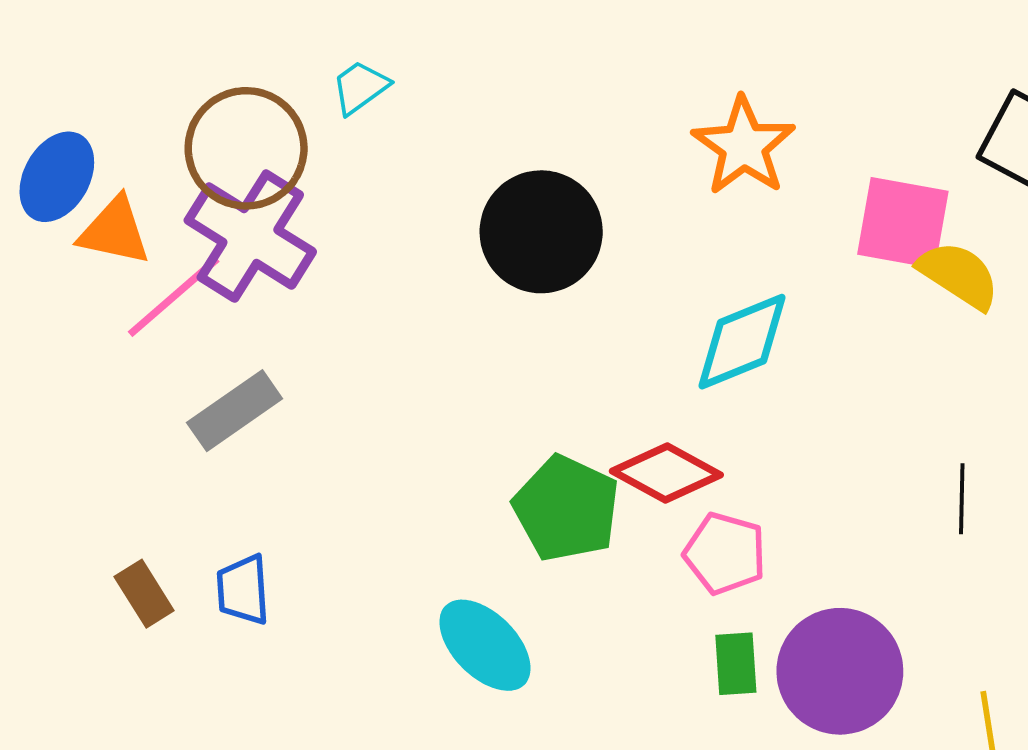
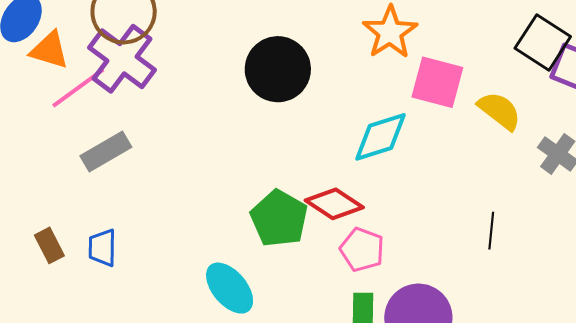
pink square: (903, 223) -> (437, 82), moved

